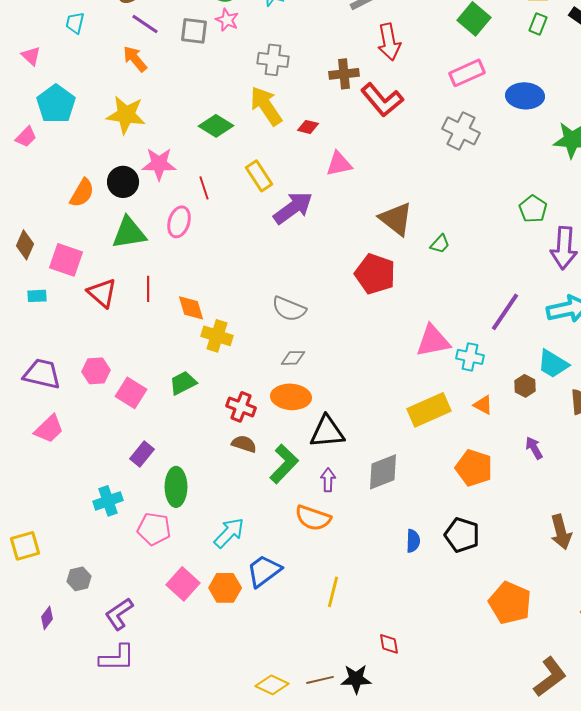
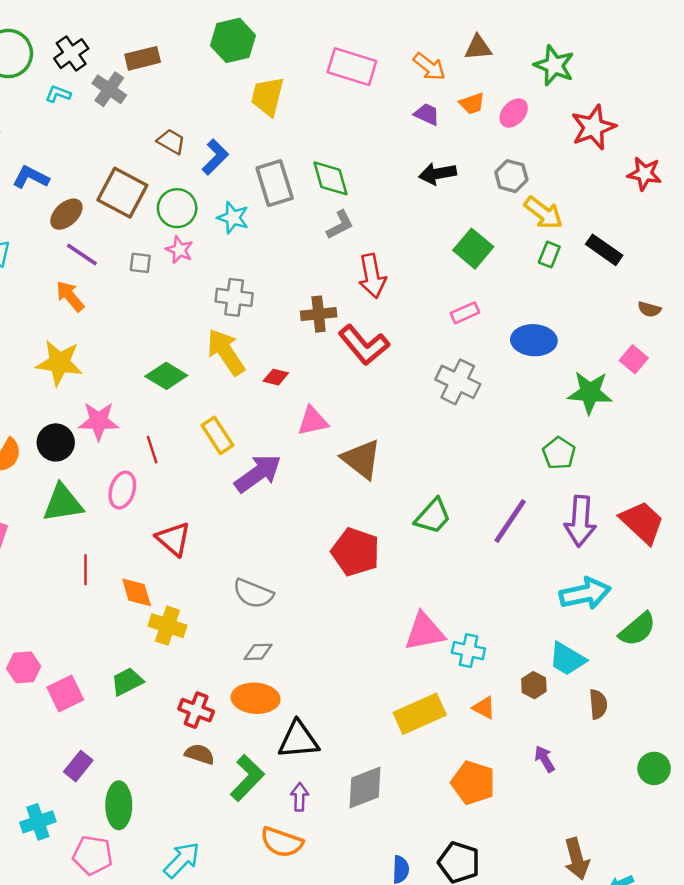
gray square: (194, 31) -> (140, 263), size x0.7
pink rectangle: (467, 73) -> (465, 313), size x0.7
green pentagon: (533, 209) -> (559, 453), moved
brown triangle: (396, 219) -> (361, 459), moved
green trapezoid: (440, 244) -> (433, 516), size x1.6
red triangle: (102, 293) -> (173, 539), moved
purple line: (505, 312) -> (510, 521), moved
pink square: (131, 393) -> (65, 693), turned 32

